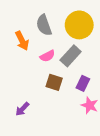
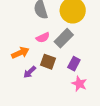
orange arrow: (22, 41) -> (20, 53), moved, turned -90
purple arrow: (22, 109) -> (30, 72), moved

